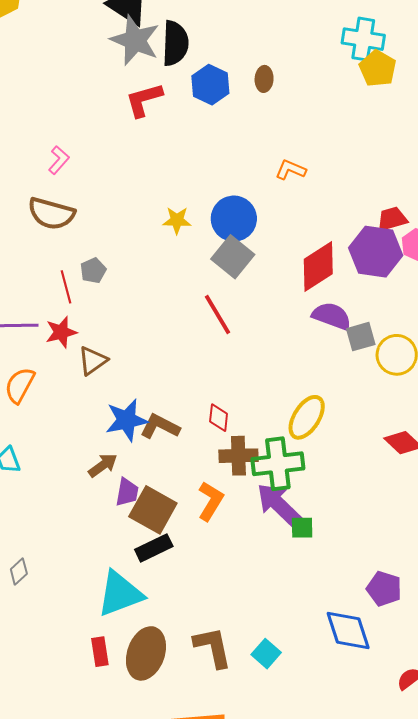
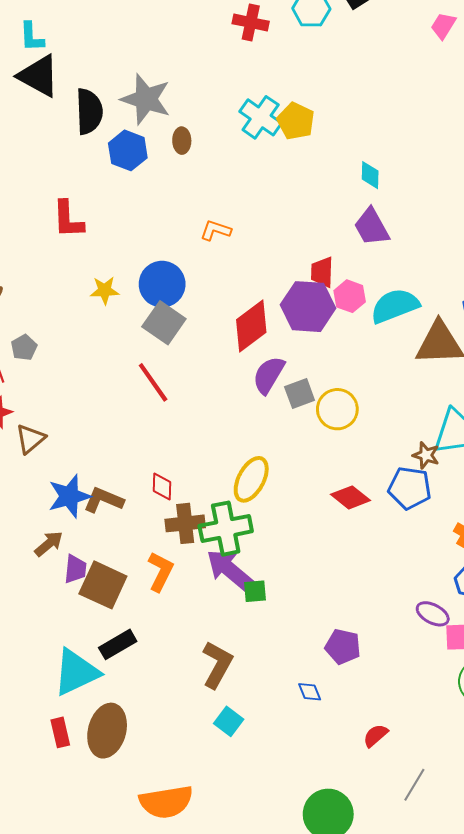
cyan cross: (363, 39) -> (261, 117), moved, turned 30
gray star: (135, 40) -> (146, 99), moved
red L-shape: (144, 100) -> (68, 219), moved, turned -72
red trapezoid: (392, 219) -> (322, 272), turned -68
purple semicircle: (332, 316) -> (269, 375), turned -75
black rectangle: (154, 548) -> (118, 644), moved
blue diamond: (348, 631) -> (310, 692), size x0.5
brown L-shape: (213, 647) -> (217, 665), moved, turned 45

